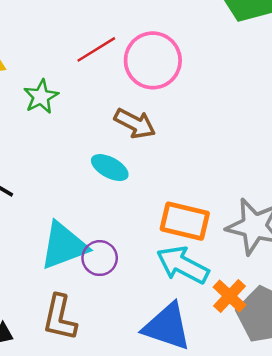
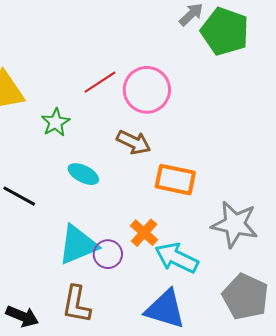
cyan ellipse: (110, 168) -> (83, 174), moved
orange rectangle: (185, 221) -> (175, 180), moved
orange cross: (230, 296) -> (144, 233), moved

